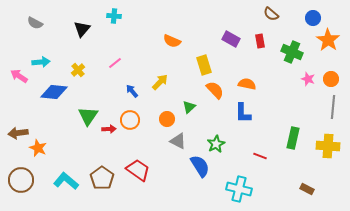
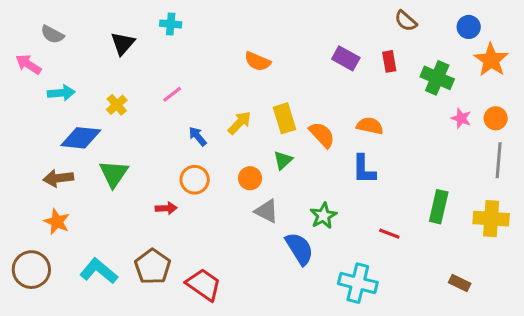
yellow rectangle: (204, 65) -> (284, 118), moved
pink arrow: (19, 76) -> (28, 64), moved
green triangle: (88, 116) -> (114, 174), moved
red arrow: (109, 129) -> (166, 208), moved
brown arrow: (18, 133) -> (58, 178), moved
red trapezoid: (138, 170) -> (204, 285), moved

